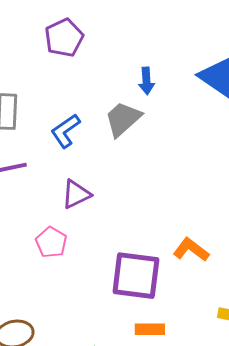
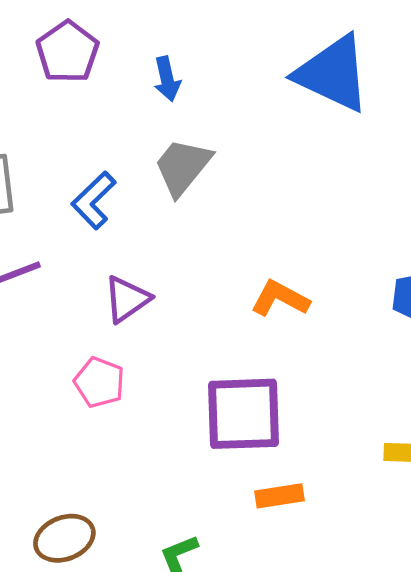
blue arrow: (146, 81) -> (167, 79), moved
orange L-shape: (191, 250) -> (280, 298), moved

